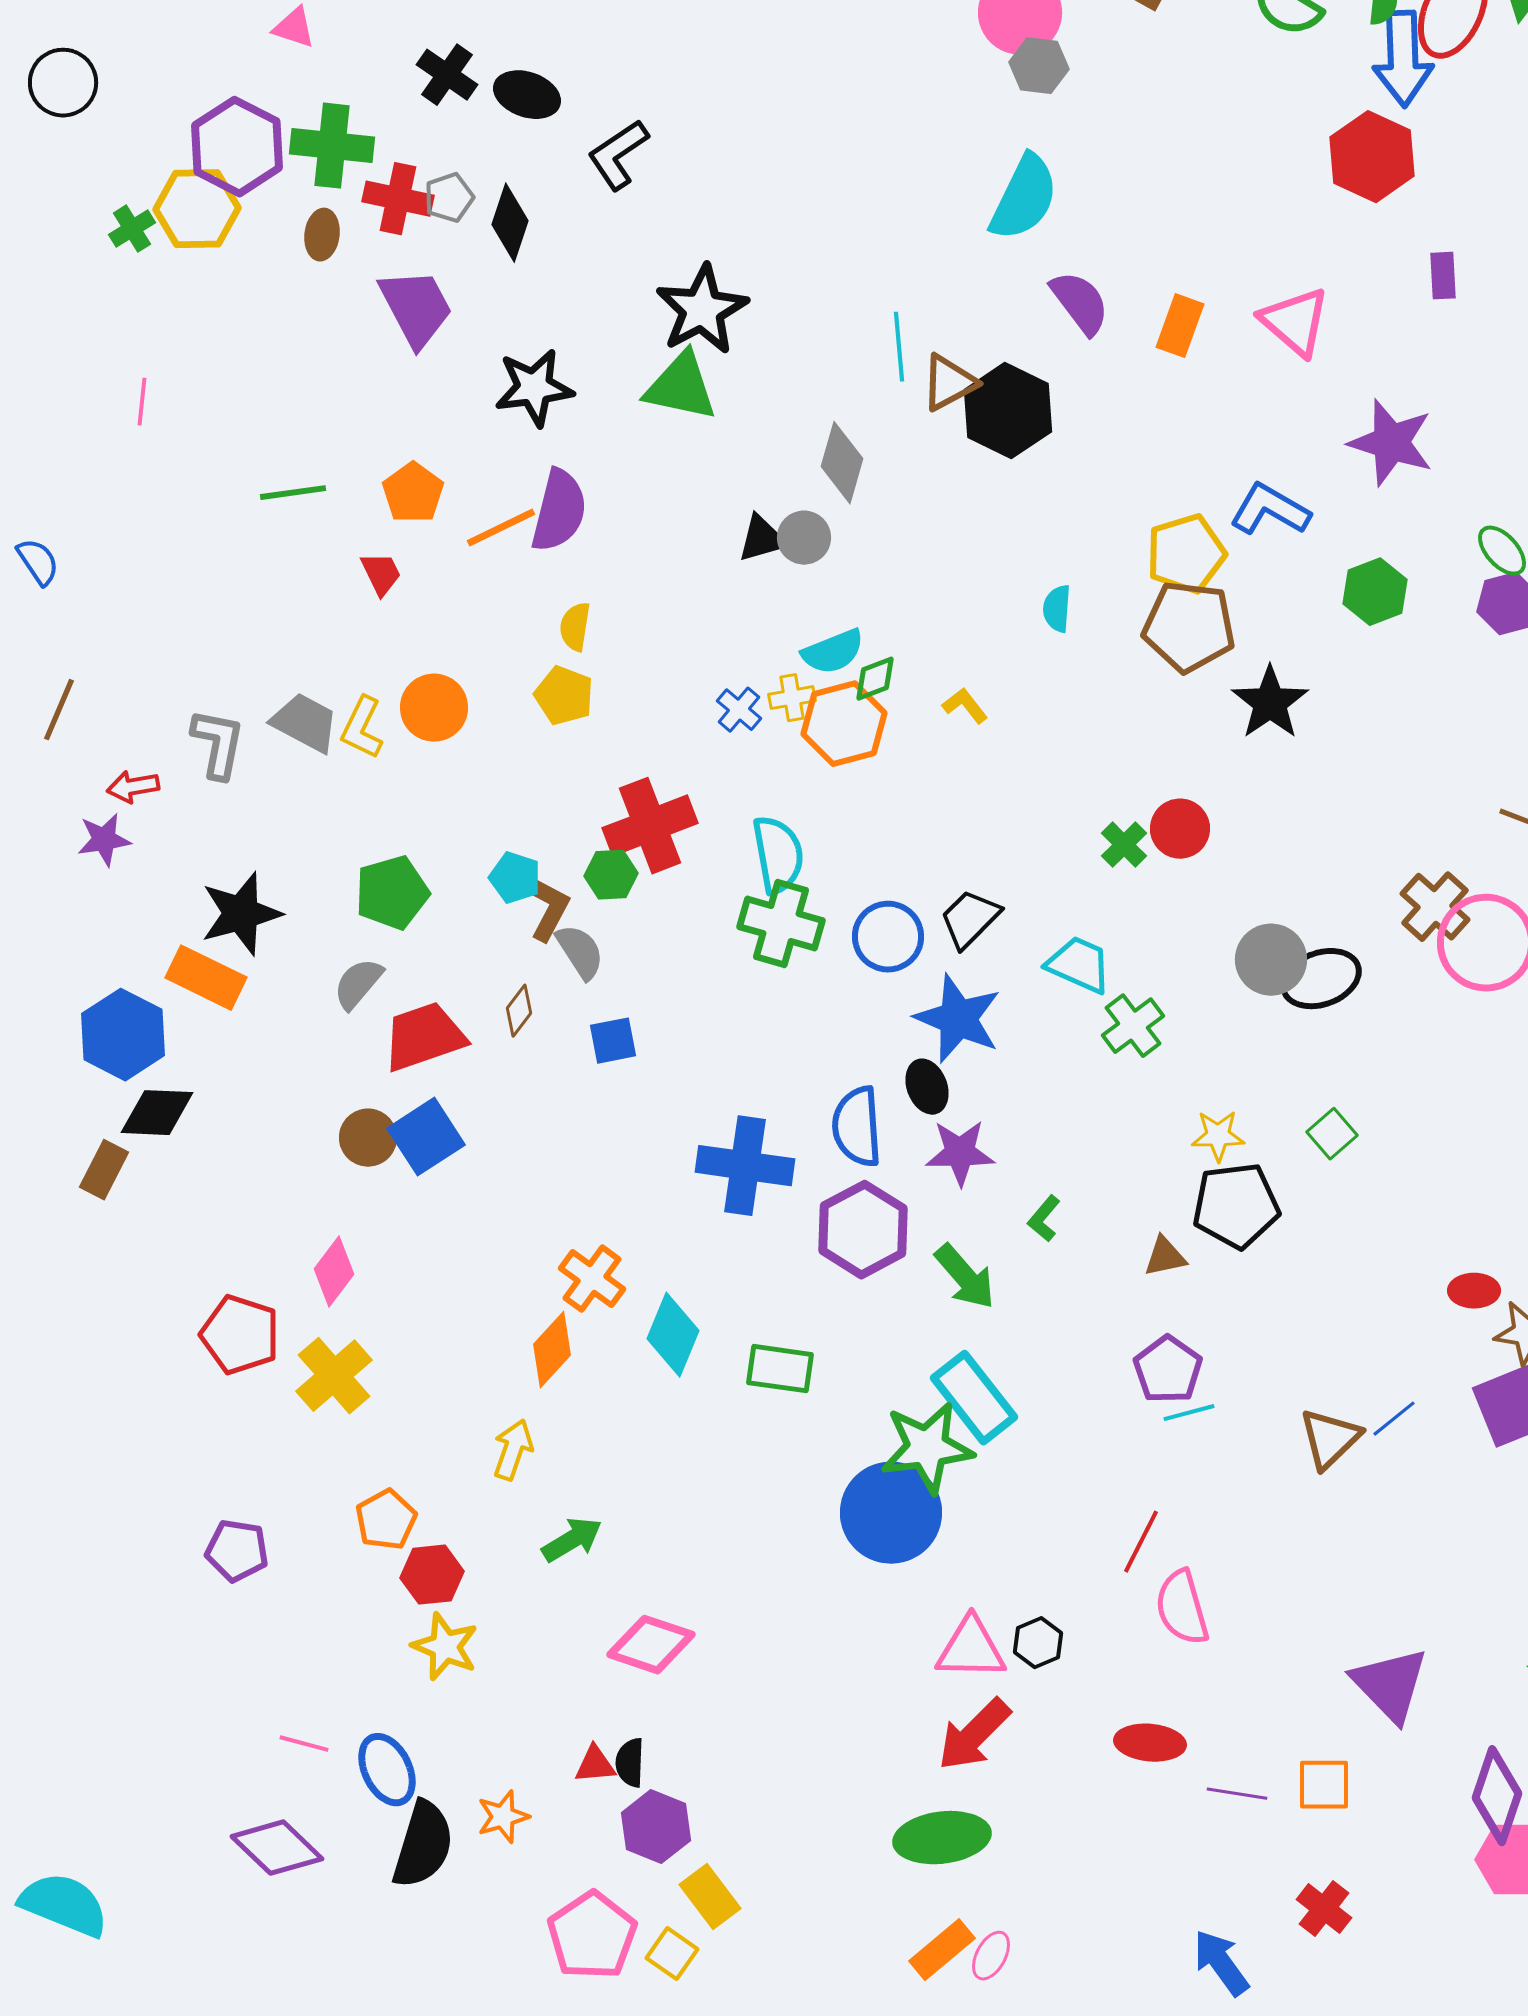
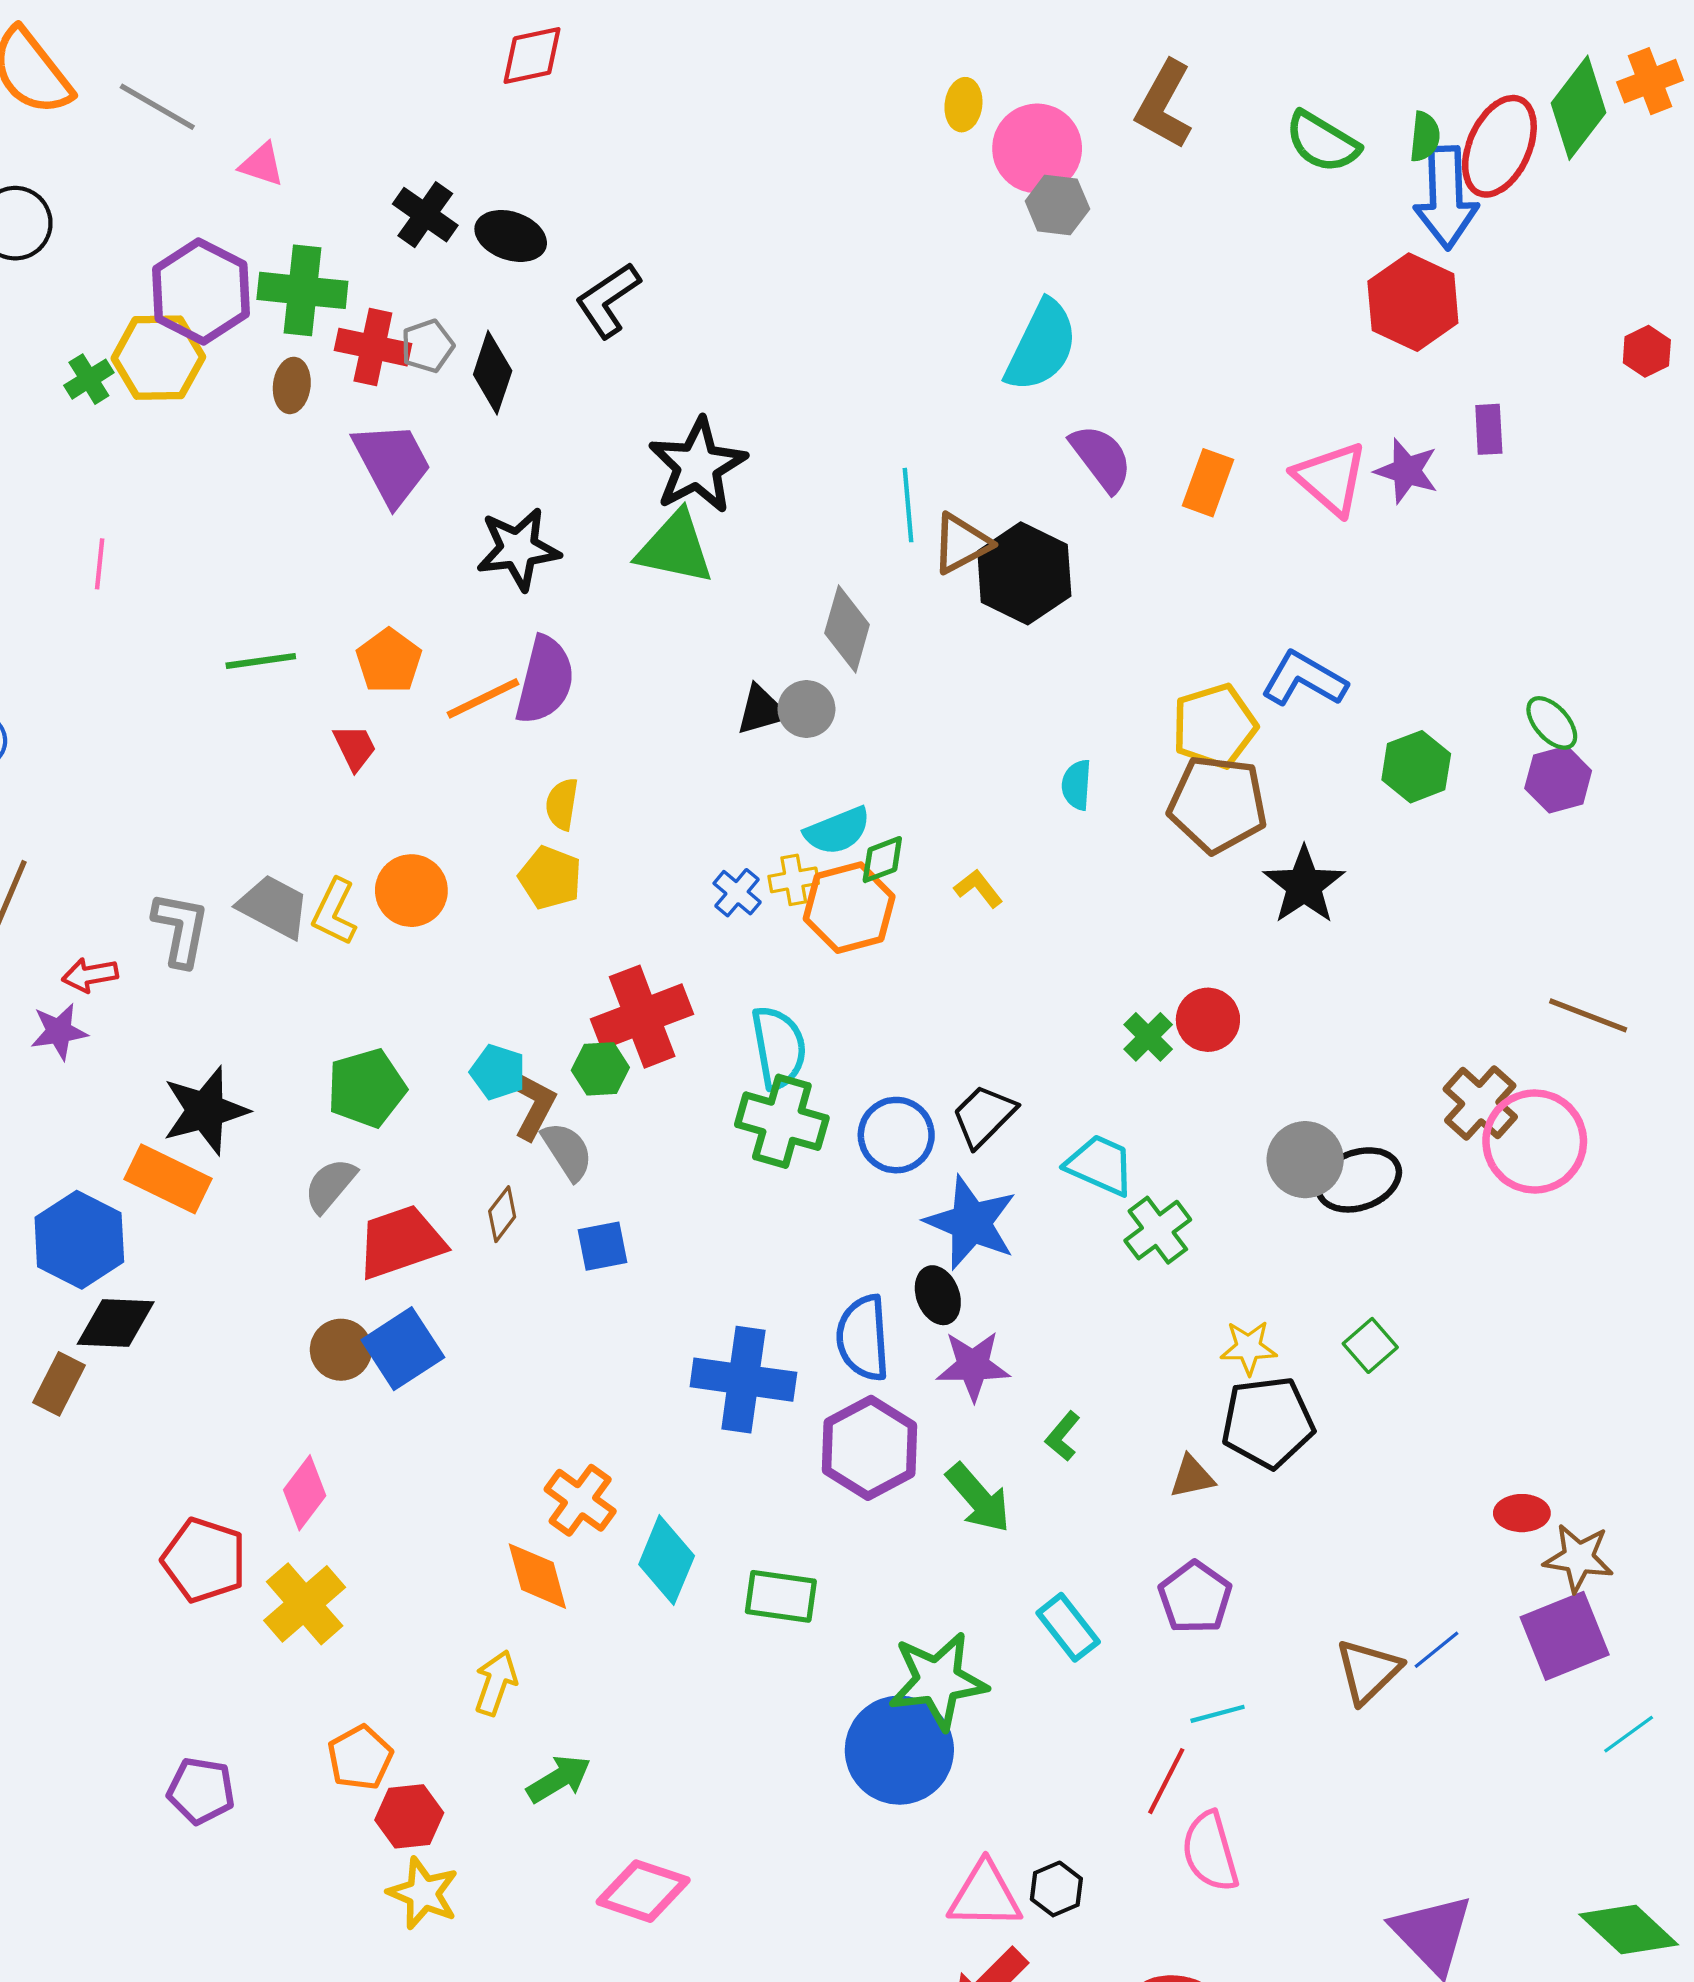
purple star: (1391, 443) -> (1407, 471), moved, size x0.7
orange diamond: (552, 1350) -> (537, 1576), turned -58
cyan rectangle: (974, 1398) -> (1068, 1627), moved, size x0.7
cyan line: (1189, 1413) -> (1218, 1714), moved

